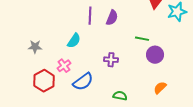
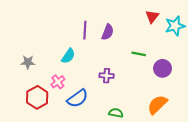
purple circle: (155, 55) -> (163, 68), moved
orange semicircle: (160, 88) -> (157, 105), size x1.5

